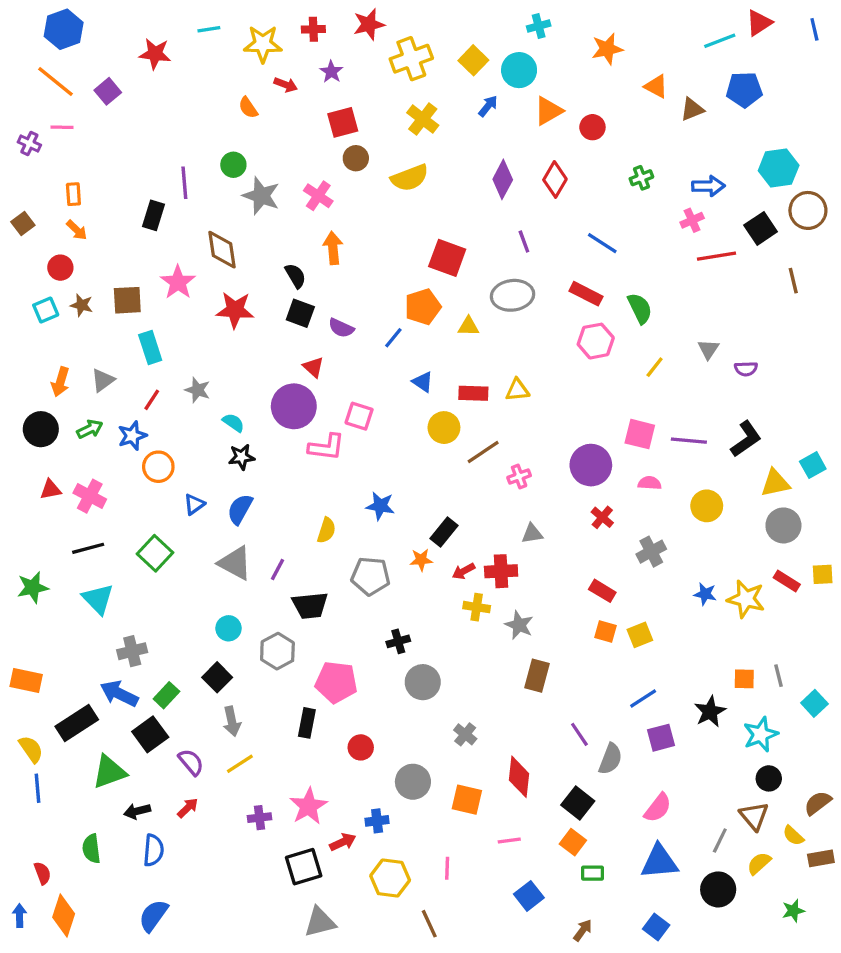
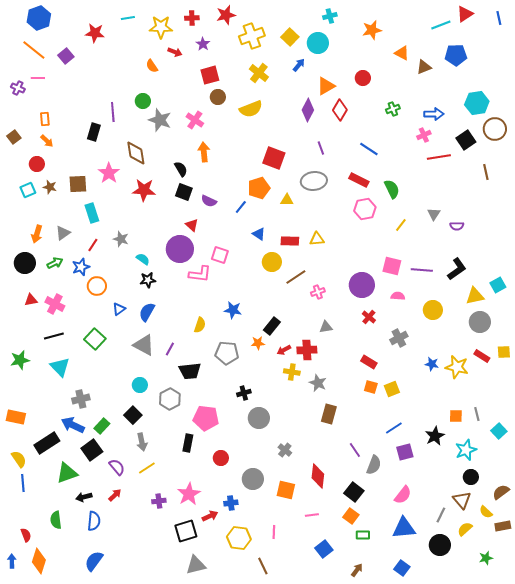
orange triangle: (548, 111) -> (326, 86), moved

